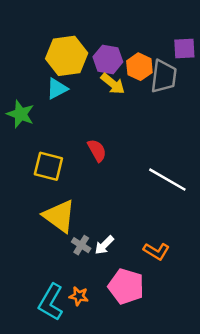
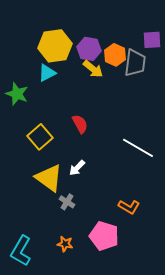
yellow square: (48, 166) -> (40, 137), turned 35
white arrow: (104, 245) -> (77, 168), moved
cyan L-shape: (51, 302) -> (21, 251), moved

